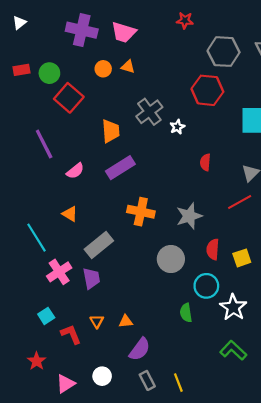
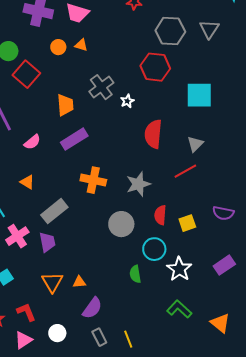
red semicircle: (205, 162) -> (153, 134), size x1.8
orange triangle: (97, 321) -> (52, 282), size x1.6
red L-shape: (71, 334) -> (26, 312), moved

